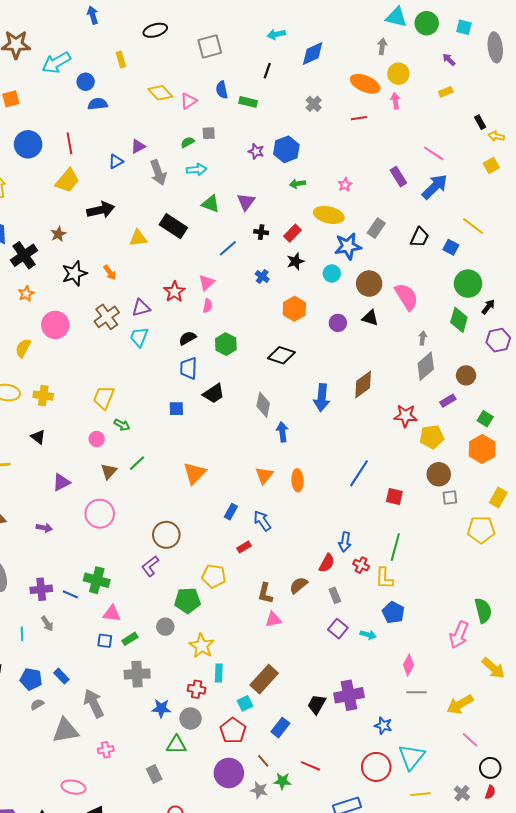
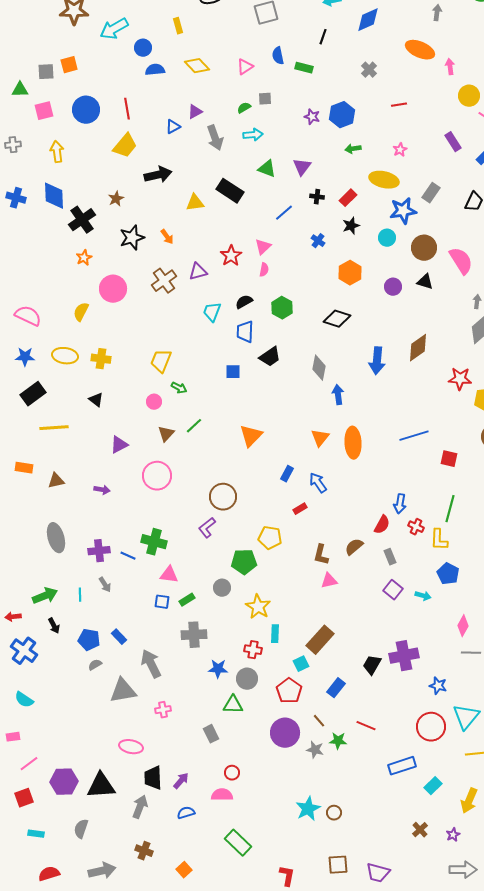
yellow circle: (398, 74) -> (469, 96), moved
yellow diamond: (160, 93) -> (197, 66), moved
red line: (359, 118) -> (399, 105), moved
cyan trapezoid: (139, 337) -> (212, 312), moved
blue line: (359, 473) -> (414, 436), turned 40
orange ellipse: (297, 480) -> (353, 443), size x1.4

